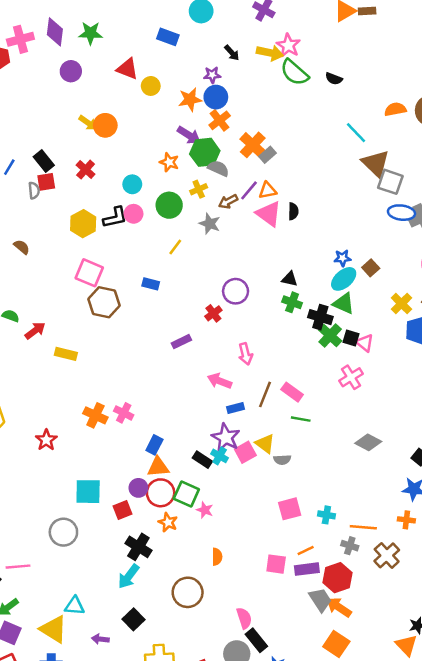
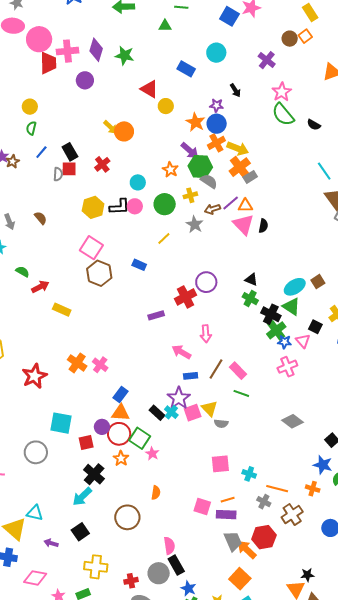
yellow arrow: (270, 53) -> (238, 148), moved
purple circle: (71, 71) -> (85, 80), moved
orange star: (190, 99) -> (196, 122), turned 30
blue star: (342, 258) -> (284, 342), moved
red cross: (213, 313) -> (186, 297), size x1.5
black square: (351, 338) -> (315, 327), moved
red star: (46, 440) -> (34, 376), size x1.4
red hexagon: (338, 578) -> (264, 537), moved

